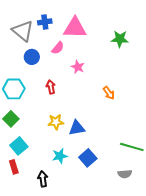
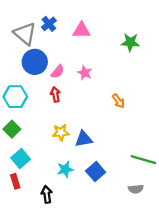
blue cross: (45, 22) -> (49, 24), turned -32
pink triangle: (75, 28) -> (81, 30), size x0.7
pink semicircle: (58, 48) -> (58, 72), moved
blue circle: (32, 57) -> (35, 62), size x1.5

